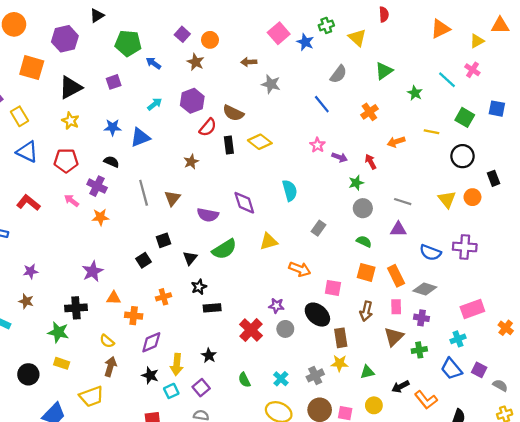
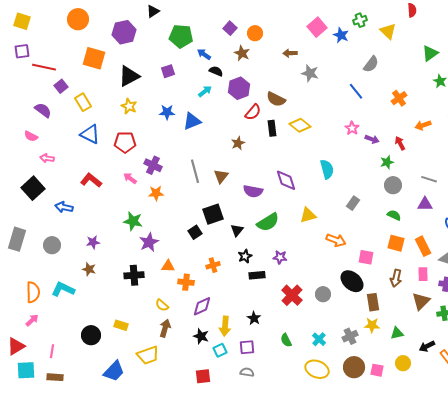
green triangle: (384, 71) -> (430, 53), moved
black semicircle: (111, 162) -> (216, 71), moved
black square: (163, 240) -> (213, 214), size x1.5
purple star: (276, 306) -> (280, 257), moved
green star: (58, 332) -> (133, 221), moved
purple square: (201, 388) -> (247, 347), turned 35

